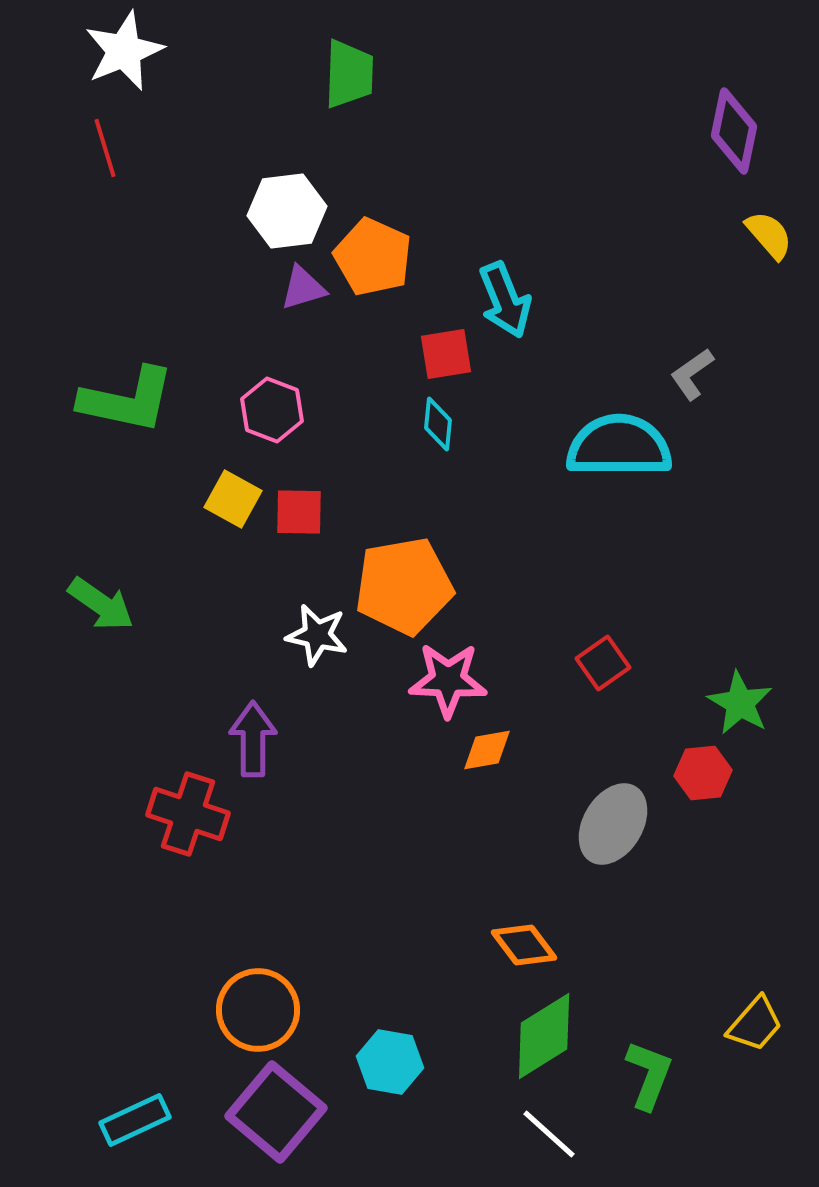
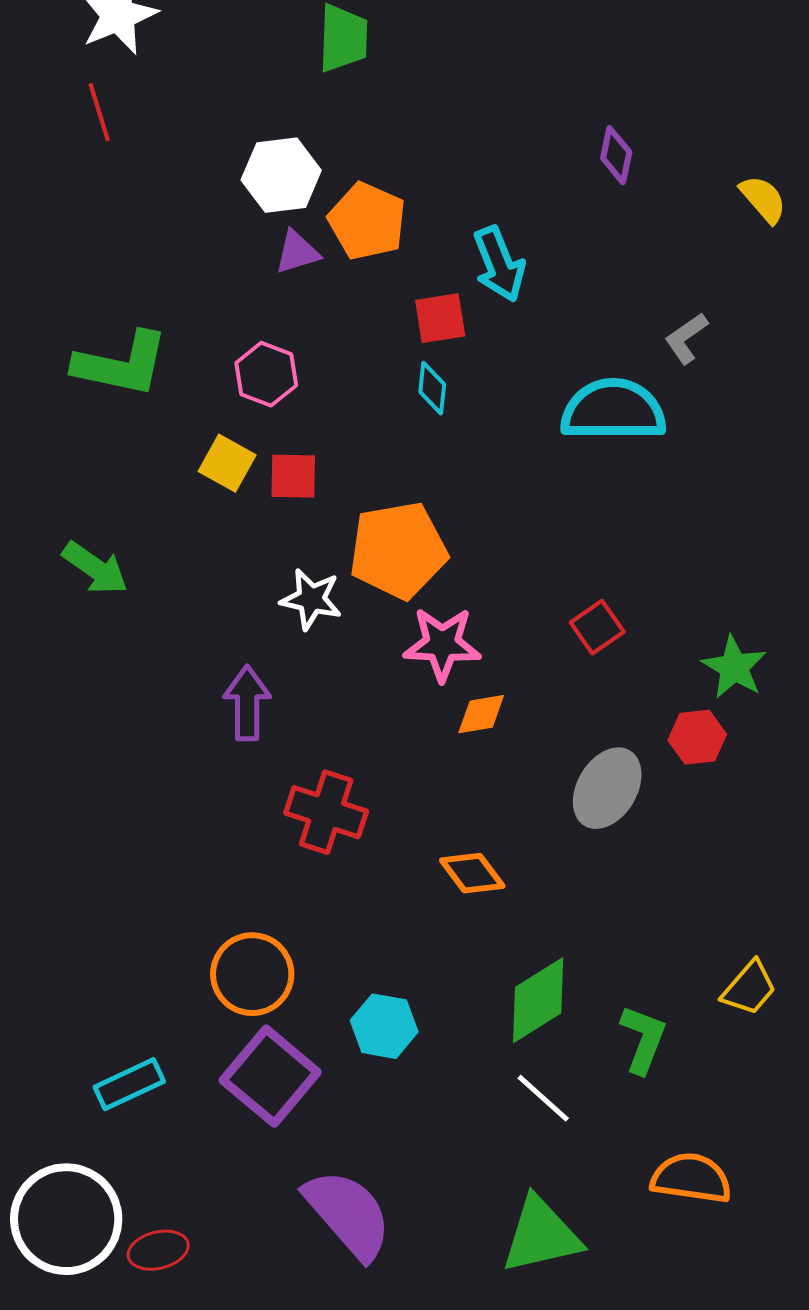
purple diamond: (734, 131) -> (616, 155), moved, size x0.7
red cross: (188, 814) -> (326, 812), moved
orange diamond: (524, 945) -> (472, 873), moved

